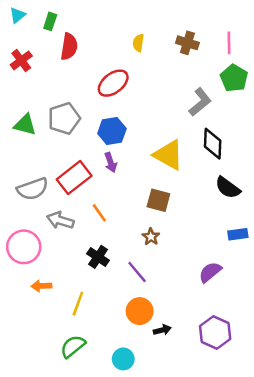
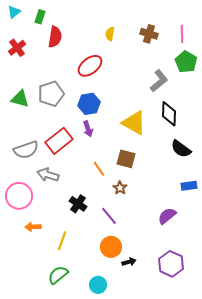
orange line: (99, 213) -> (99, 169), moved

